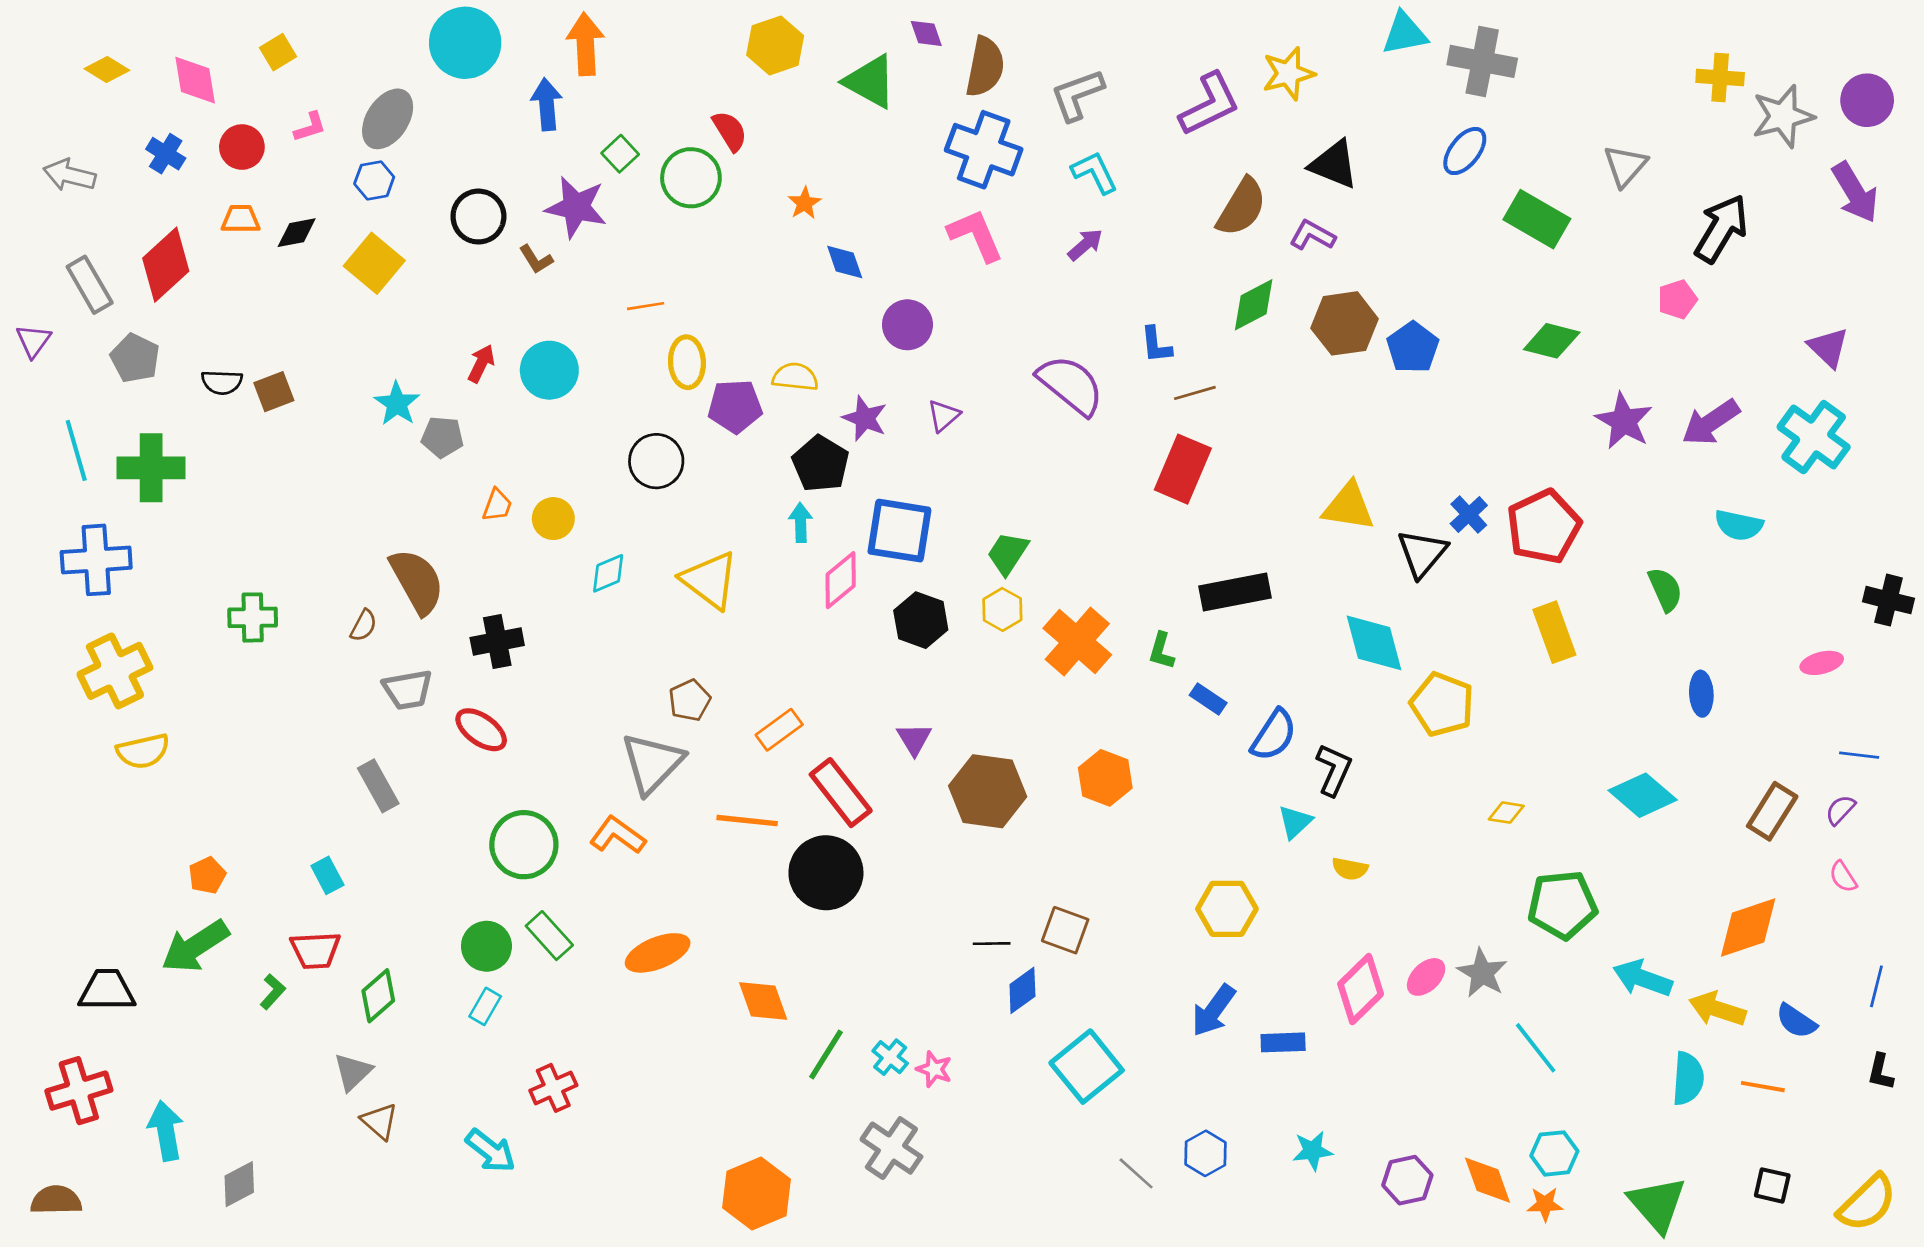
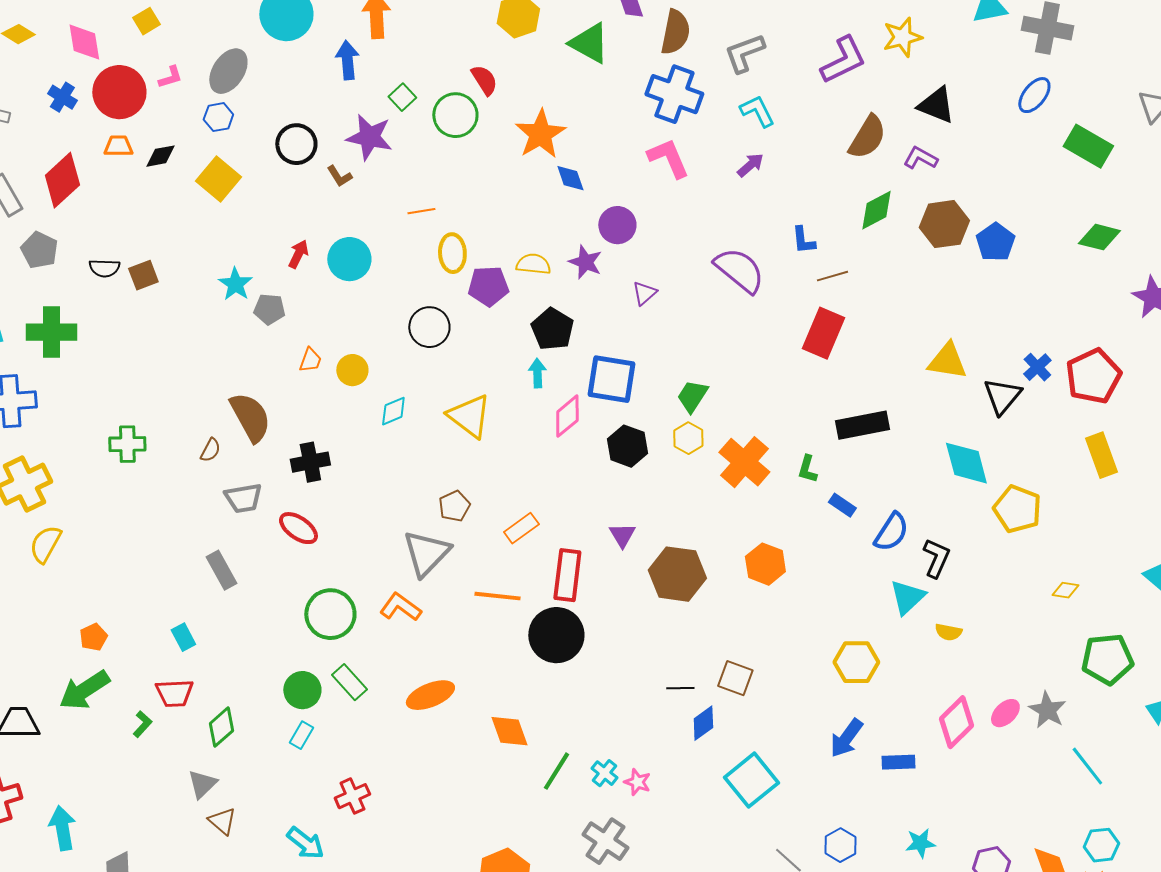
red circle: (242, 147) -> (119, 92), size x1.6
orange star: (805, 203) -> (540, 134), size x2.0
purple star: (865, 418) -> (585, 262), moved
yellow semicircle: (143, 751) -> (45, 544), turned 132
red rectangle: (841, 793) -> (567, 575), turned 45
cyan triangle: (1295, 822) -> (907, 597), size x1.4

